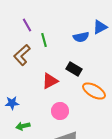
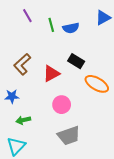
blue semicircle: (81, 37) -> (71, 28), moved
green line: (44, 40) -> (51, 25), moved
brown L-shape: (22, 55) -> (22, 64), moved

